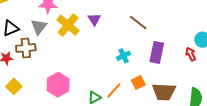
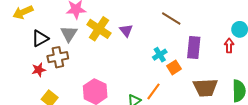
purple triangle: (94, 19) -> (126, 30), moved
red arrow: (191, 54) -> (229, 46), turned 32
orange square: (138, 83) -> (174, 67), moved

